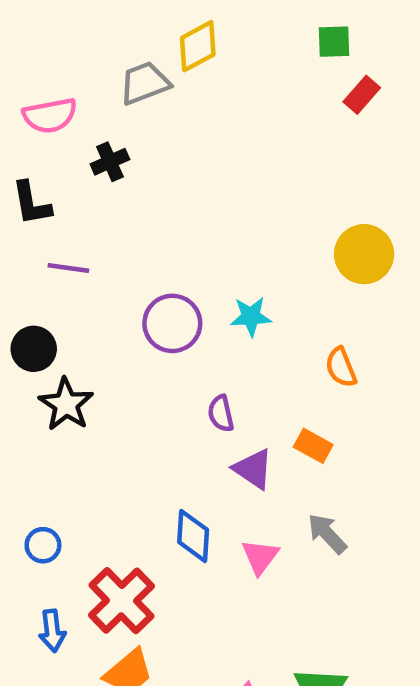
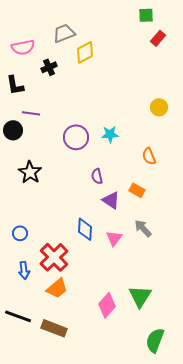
yellow diamond: (198, 46) -> (85, 52), moved
yellow circle: (364, 254) -> (159, 107), size x0.7
black circle: (34, 349) -> (13, 130), moved

